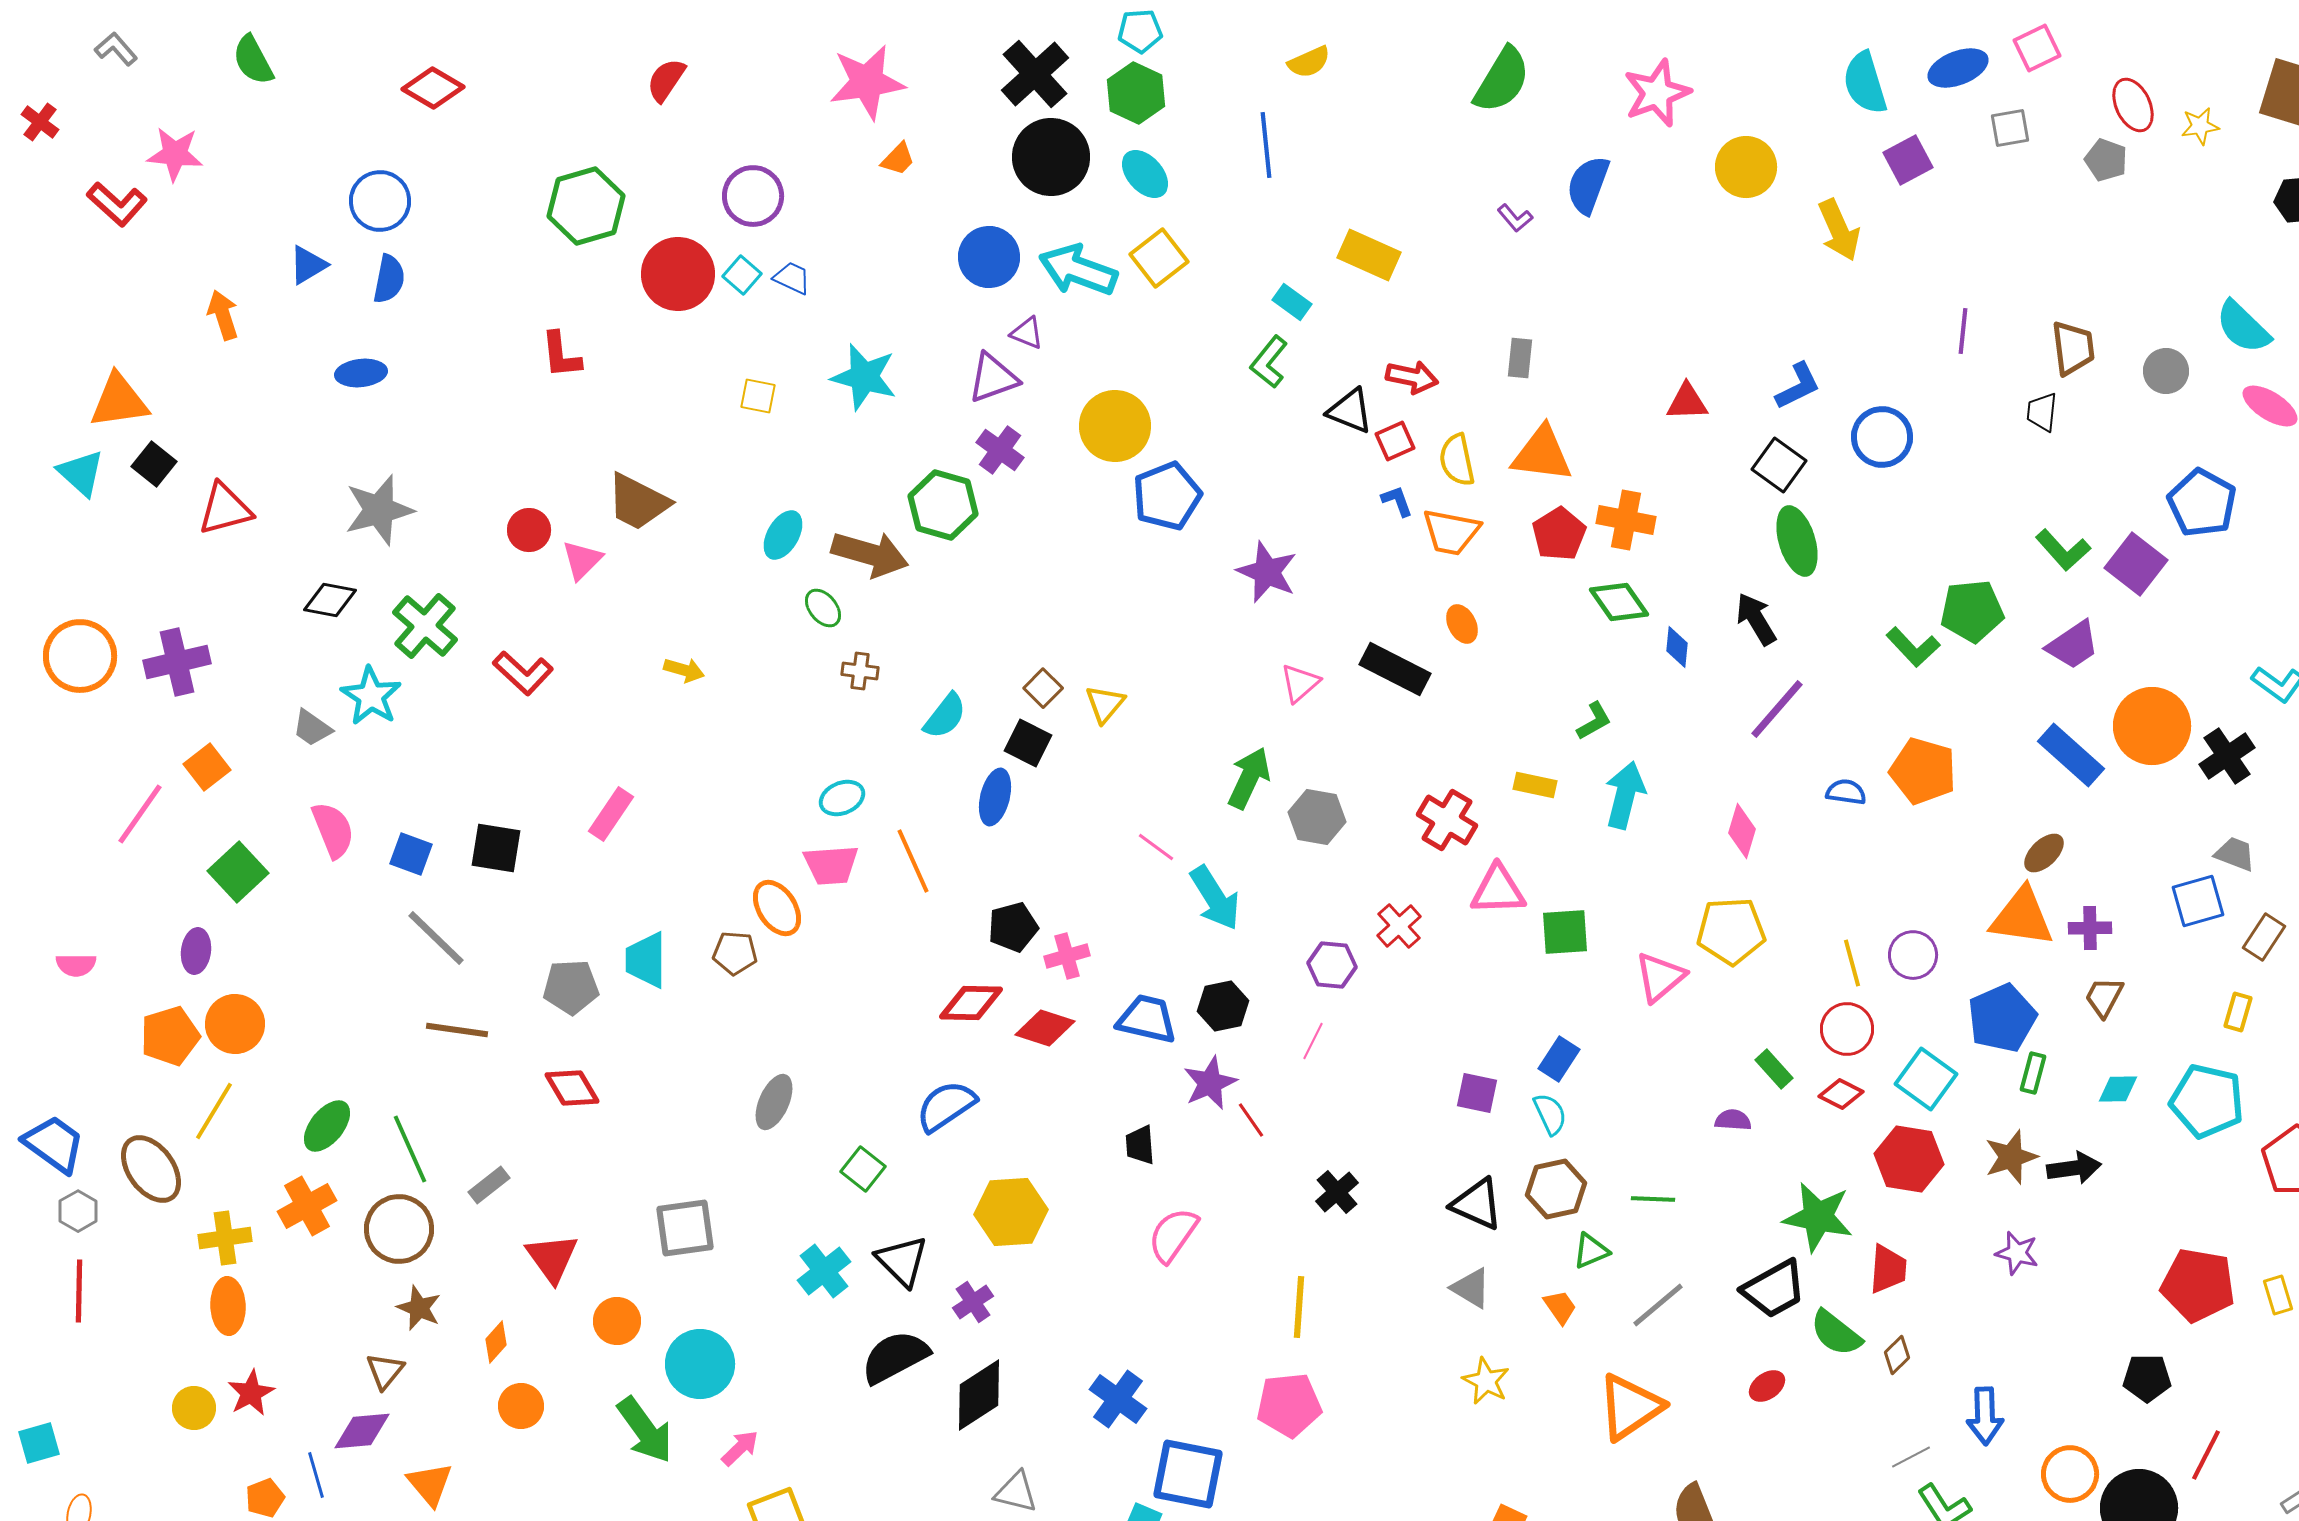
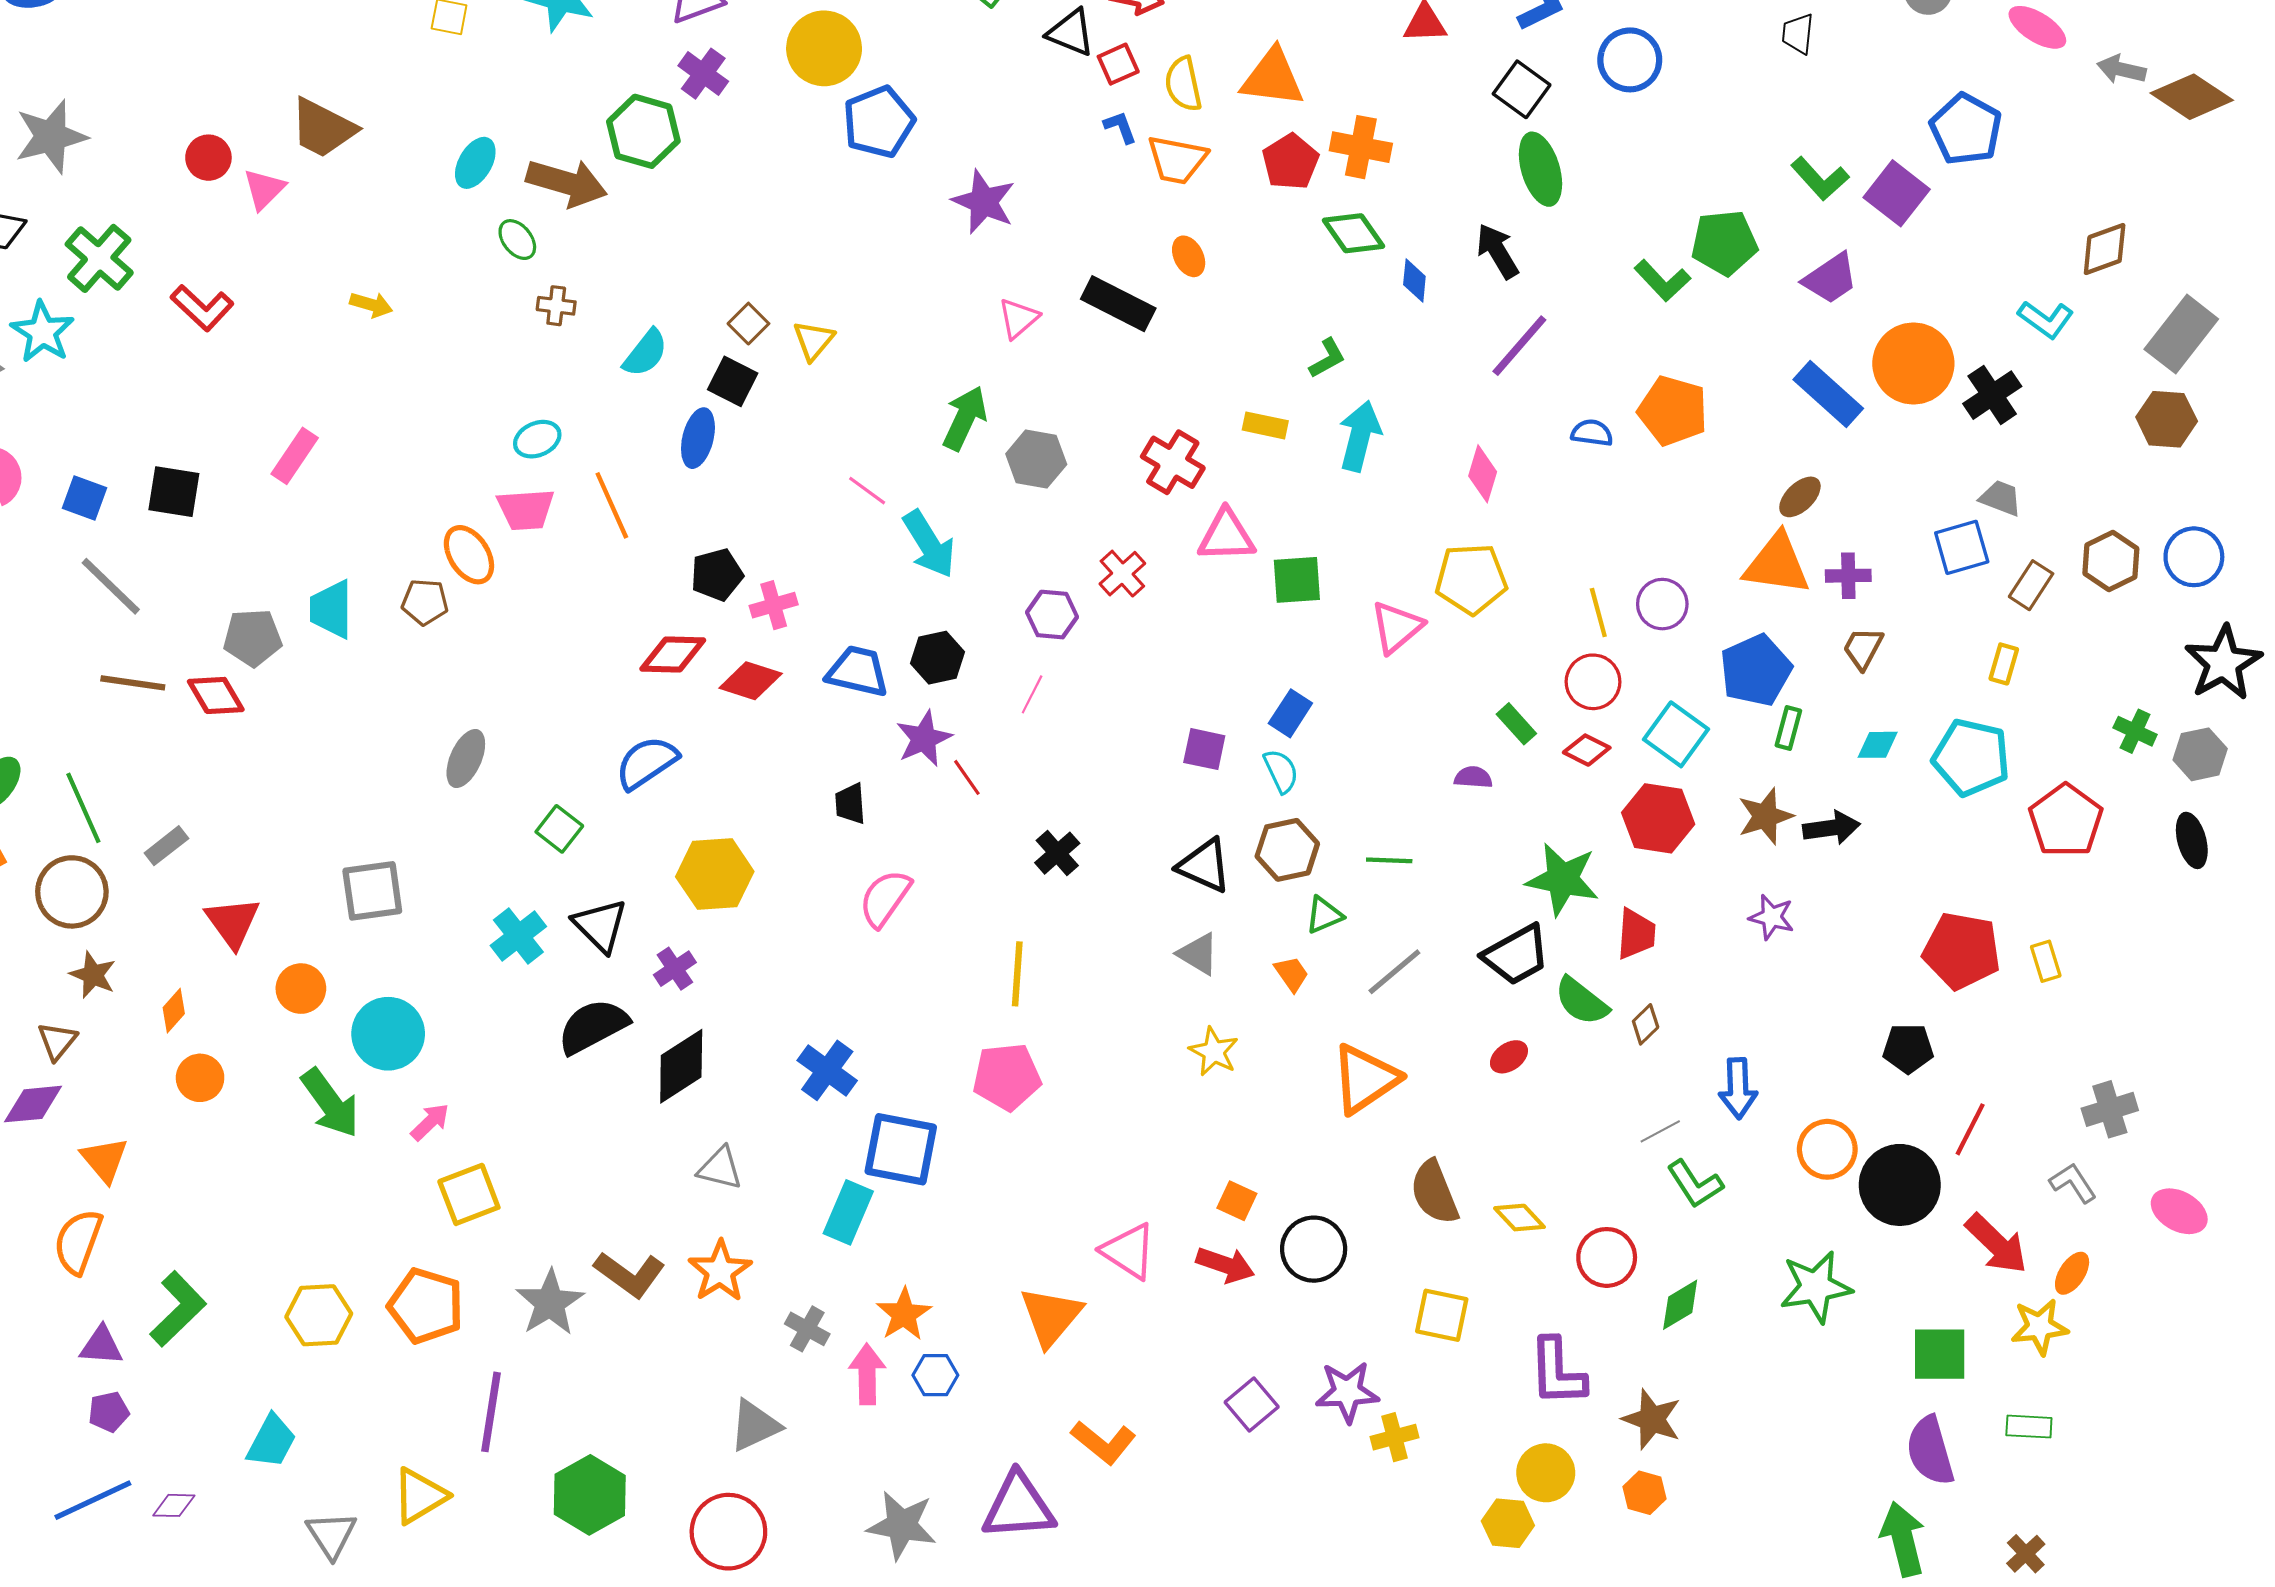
red diamond: (572, 1088) -> (216, 695), moved

